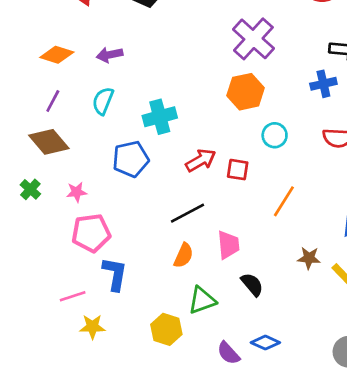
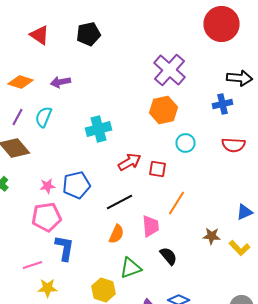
cyan semicircle: (103, 101) -> (44, 117), moved
blue pentagon: (131, 159) -> (76, 185), moved
pink star: (77, 192) -> (48, 186), moved
orange line: (284, 201) -> (176, 203), moved

